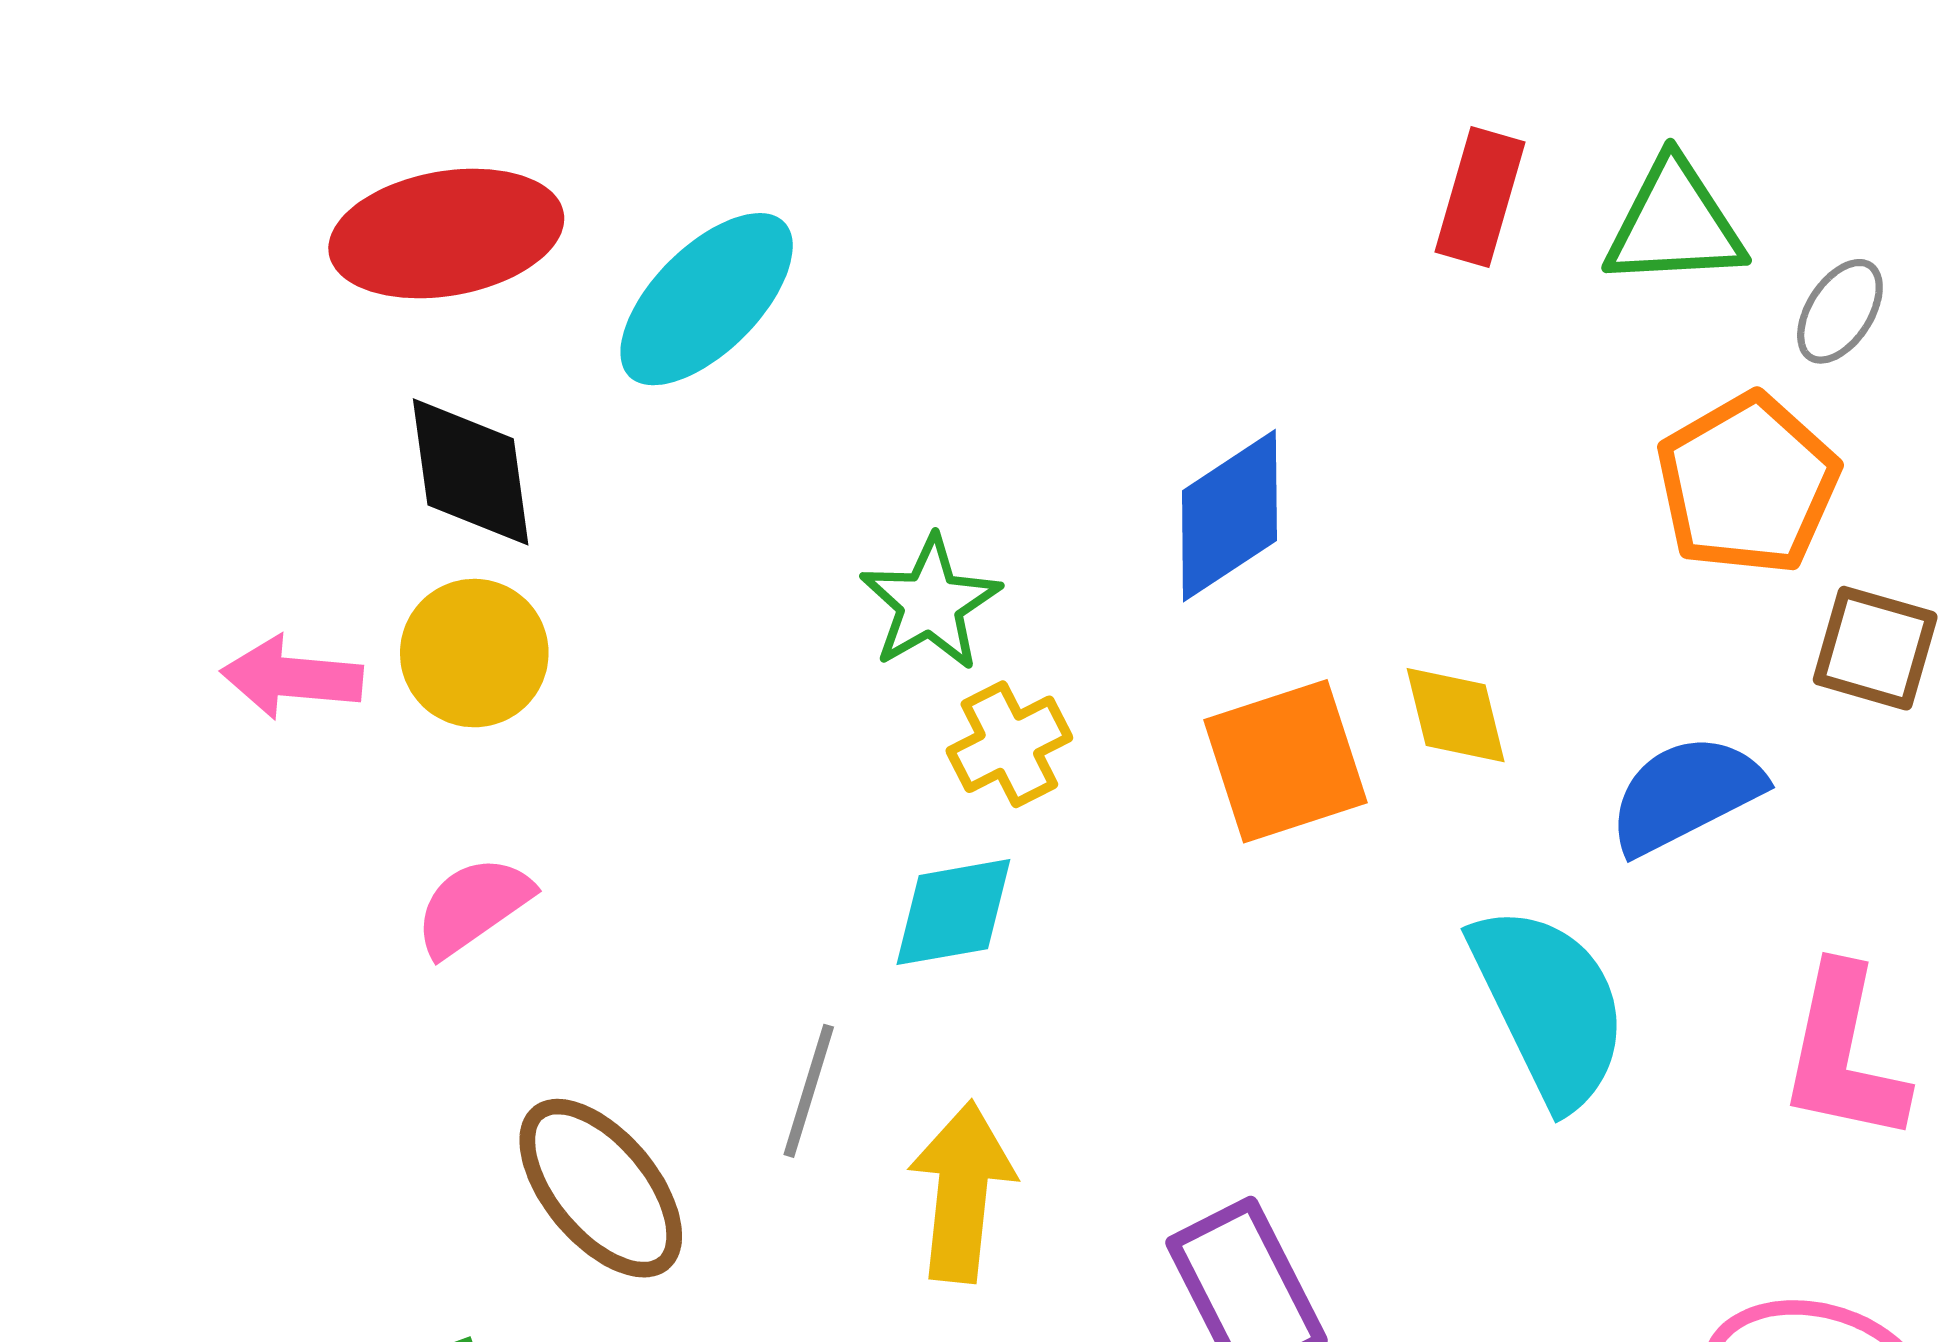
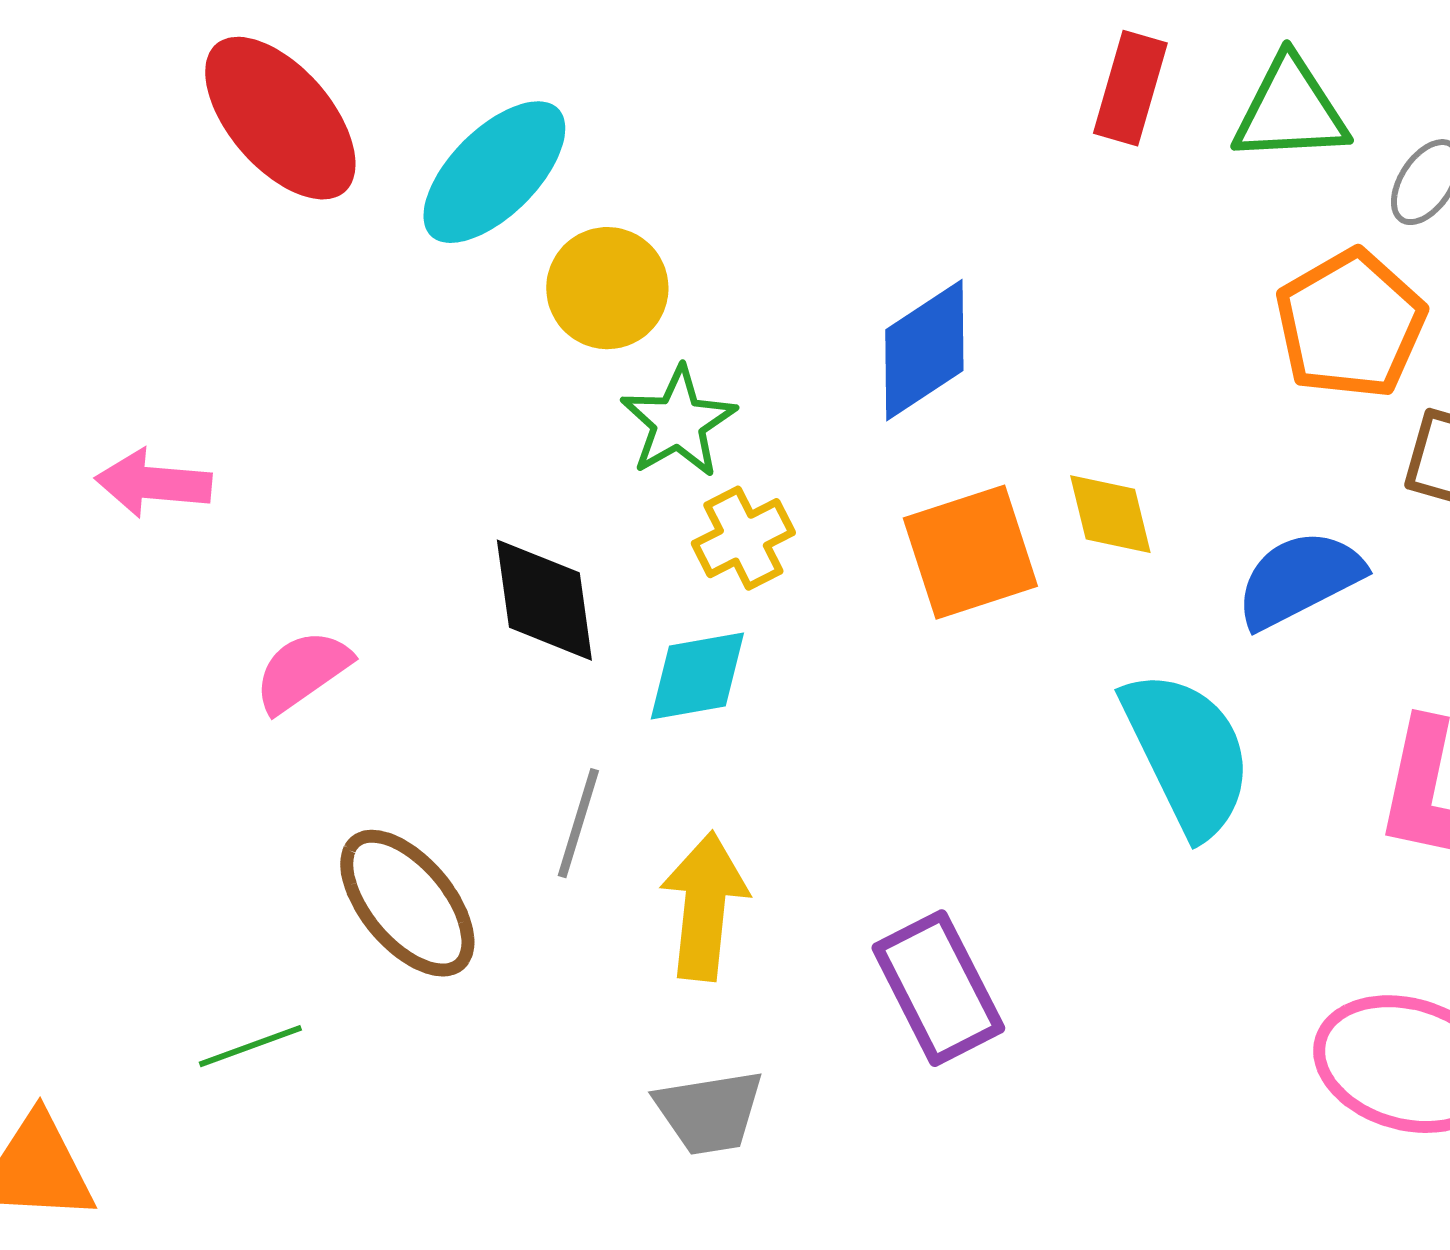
red ellipse: (446, 233) -> (280, 118), turned 59
black diamond: (471, 472) -> (544, 600), moved
yellow circle: (474, 653) -> (607, 288), moved

